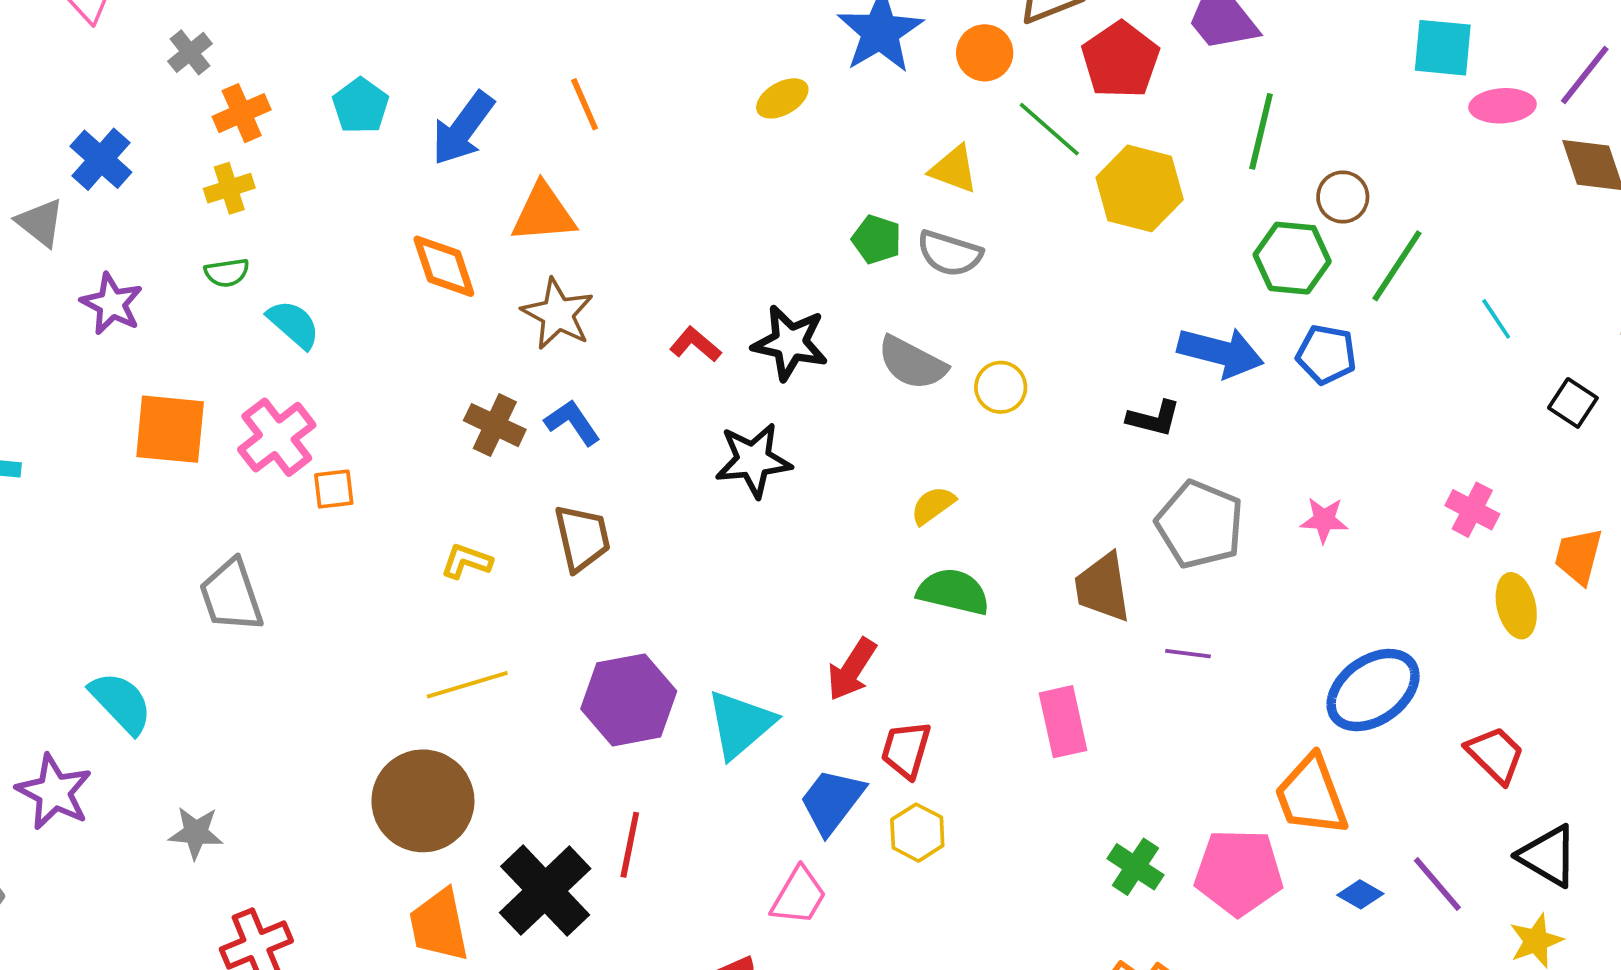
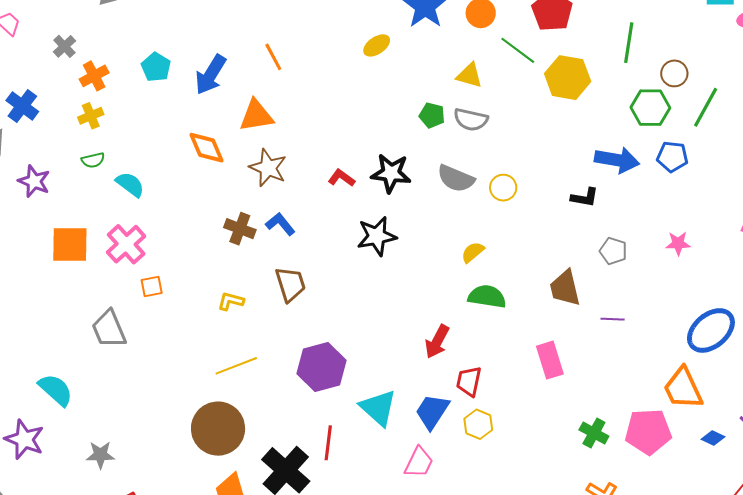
orange square: (334, 489) -> (152, 286), moved
gray pentagon: (1200, 524) -> (613, 251), size x0.6
cyan triangle: (740, 724) -> (378, 408), moved, turned -33

